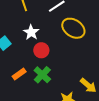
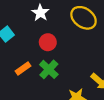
white star: (31, 32) -> (40, 13), moved

